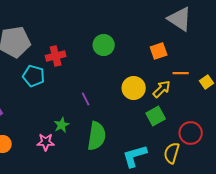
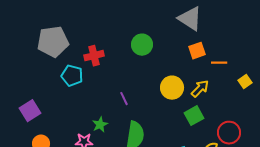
gray triangle: (180, 19) -> (190, 19), moved
orange line: (181, 73) -> (219, 63), moved

